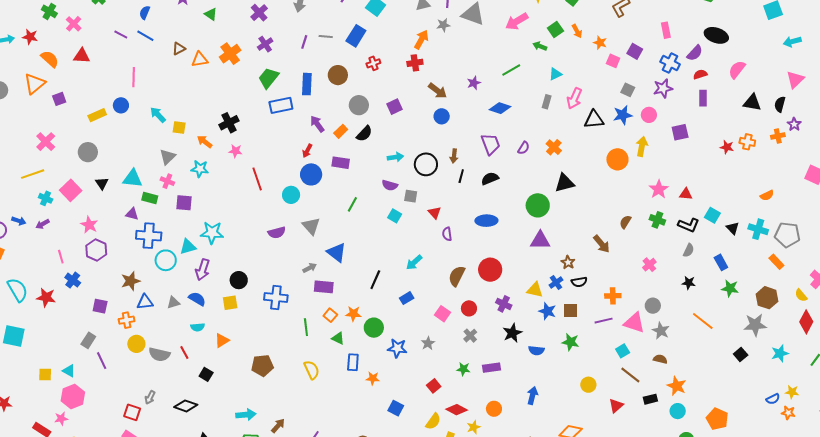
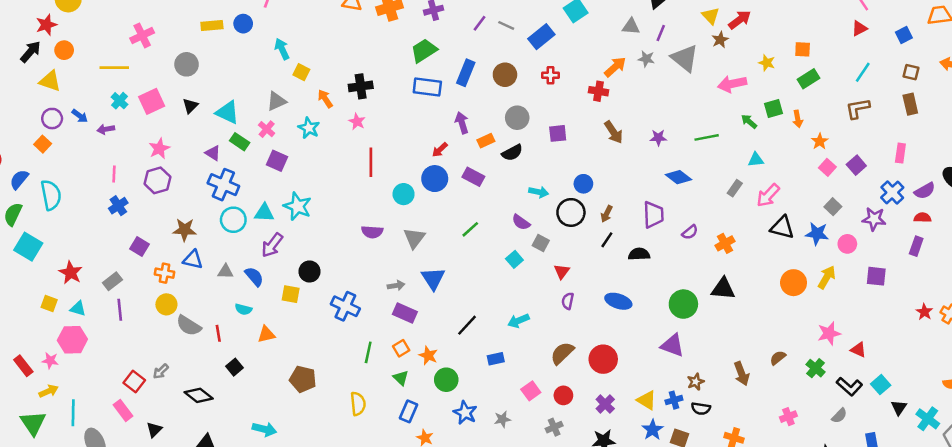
blue circle: (442, 116) -> (583, 184), moved
red star: (46, 297) -> (71, 273), moved
cyan triangle: (69, 371) -> (78, 309), turned -32

